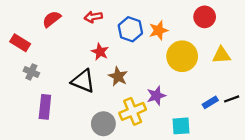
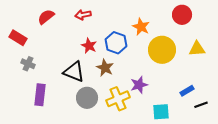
blue hexagon: (130, 29) -> (116, 43), moved
orange star: (158, 30) -> (141, 27), turned -30
black line: (232, 99) -> (201, 105), moved
gray circle: (103, 124) -> (87, 98), moved

